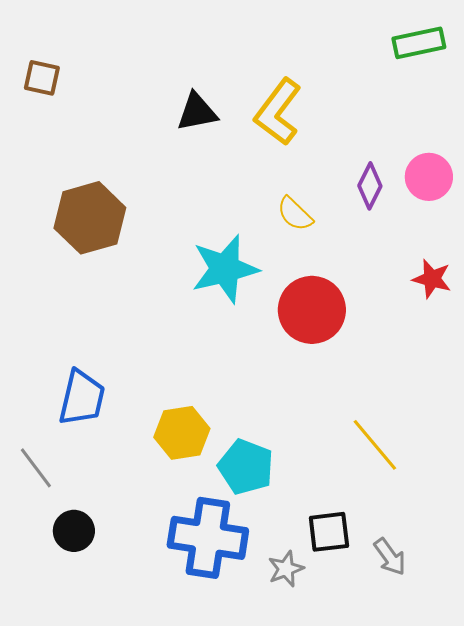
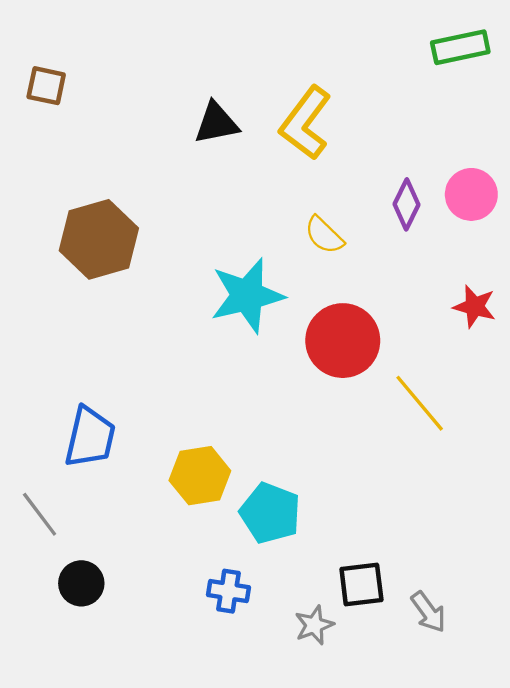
yellow line: (375, 445) -> (420, 403), moved
blue cross: (208, 538) -> (229, 591), size x0.5

